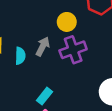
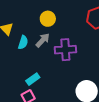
yellow circle: (67, 22) -> (48, 19), moved

